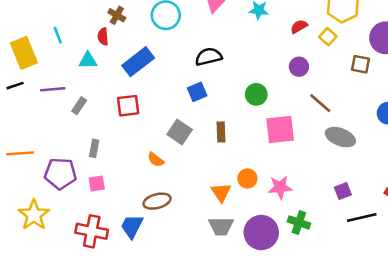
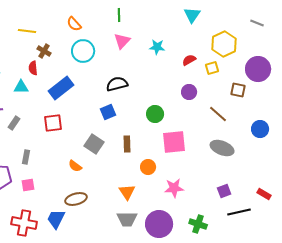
yellow square: (328, 37) -> (212, 68), turned 32
brown line: (320, 103) -> (218, 114), moved
orange circle: (247, 179) -> (148, 167), moved
green cross: (299, 222) -> (198, 224), moved

